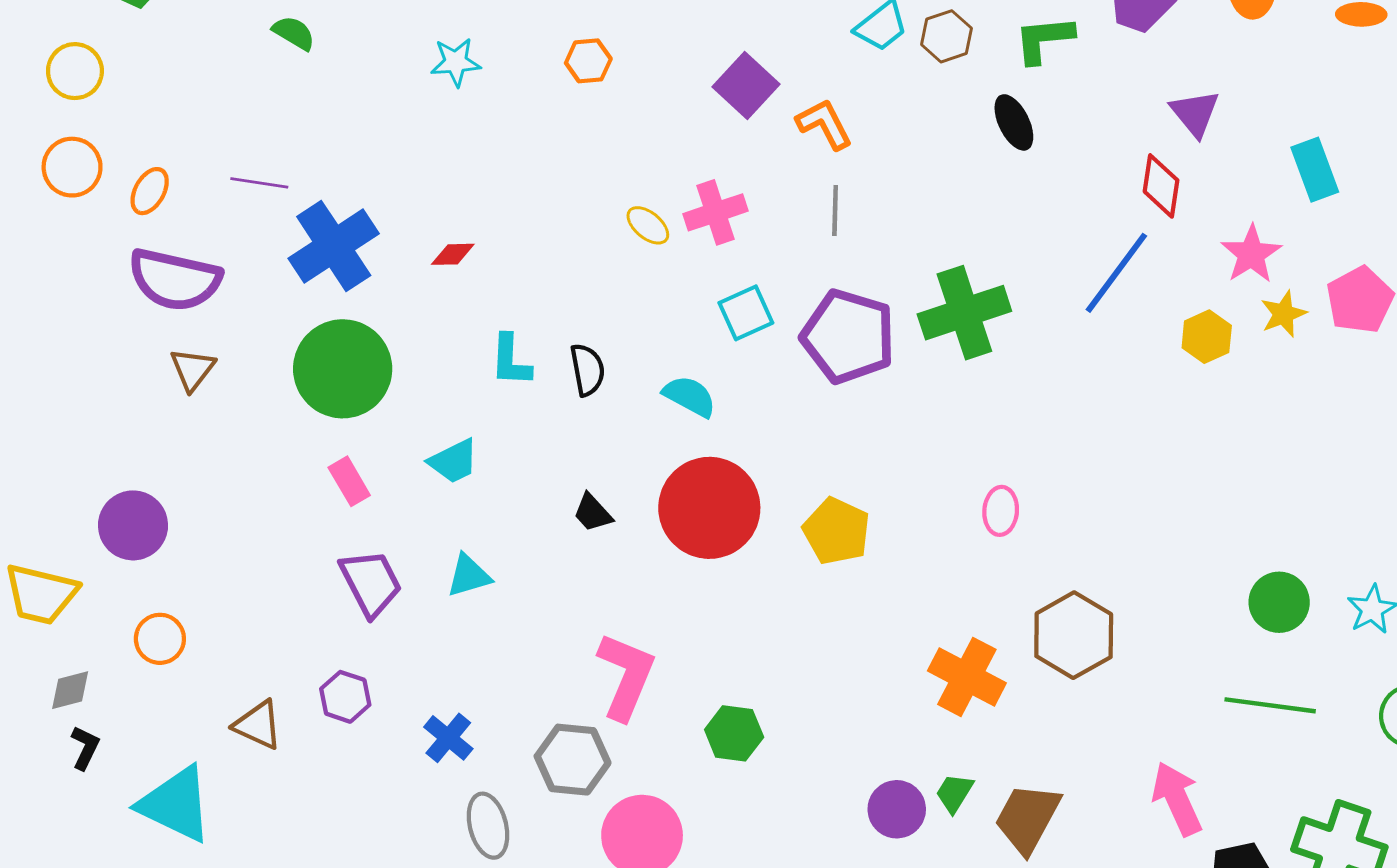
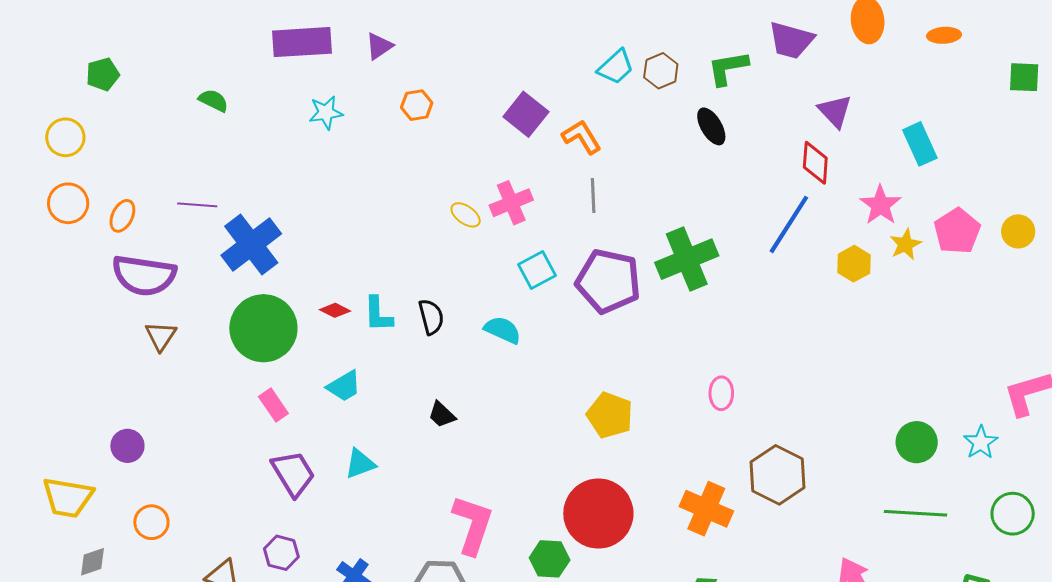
red diamond: (453, 254) -> (335, 310), moved, turned 32
red circle: (709, 508) -> (598, 514), moved
purple circle: (133, 525) -> (127, 446), size x0.7

